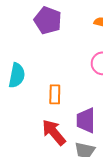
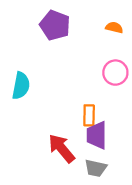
orange rectangle: (55, 94) -> (89, 115), moved

